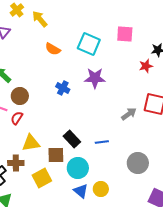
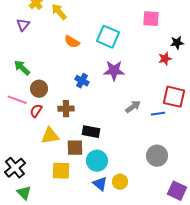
pink square: (125, 34) -> (151, 19), moved
gray arrow: (129, 114) -> (133, 107), moved
black rectangle: (72, 139) -> (91, 132), turned -36
blue line: (102, 142) -> (158, 114), moved
brown cross: (16, 163) -> (66, 109), moved
yellow square: (42, 178) -> (61, 171), turned 30

